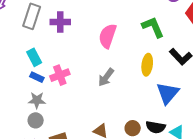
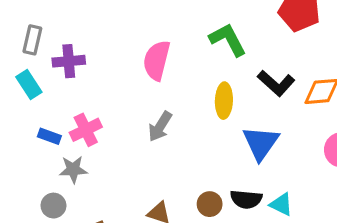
gray rectangle: (32, 16) -> (32, 40), size x0.7
purple cross: (60, 22) -> (69, 61), moved
cyan rectangle: (34, 57) -> (29, 84), moved
gray star: (37, 100) -> (73, 169), moved

